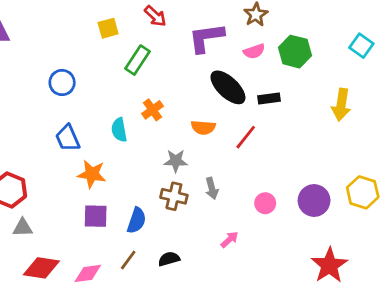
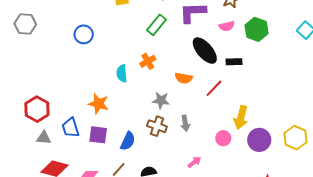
green rectangle: (138, 60) -> (157, 25), moved
yellow arrow: (341, 105) -> (241, 117), moved
blue trapezoid: (68, 138) -> (71, 128), moved

